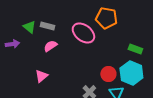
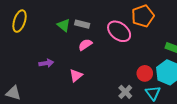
orange pentagon: (106, 18) -> (143, 16), turned -30
purple arrow: (12, 44) -> (46, 63), moved

